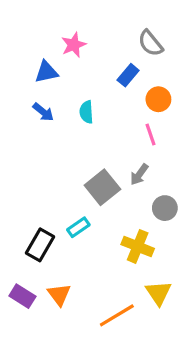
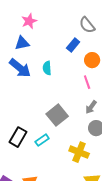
pink star: (74, 45) -> (29, 21), moved
blue arrow: (43, 112) -> (20, 68), size x1.6
gray arrow: (139, 174) -> (91, 107), moved
black rectangle: (40, 245) -> (18, 137), moved

